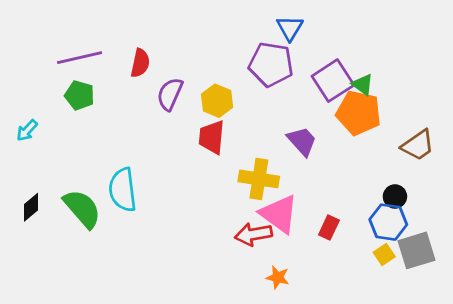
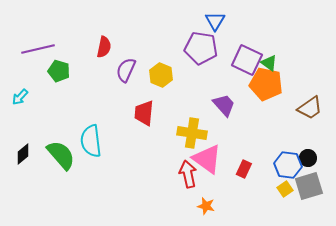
purple line: (80, 58) -> (38, 49), moved
purple square: (333, 81) -> (247, 60), turned -32
red trapezoid: (212, 137) -> (144, 113), moved
black circle: (395, 196) -> (308, 158), moved
red arrow: (253, 234) -> (188, 174), turned 88

